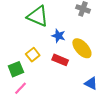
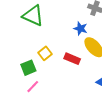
green triangle: (38, 16) -> (33, 16), moved
blue star: (58, 36) -> (80, 29), moved

